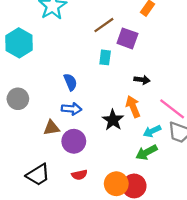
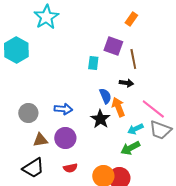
brown line: (104, 25) -> (133, 59), moved, turned -66
blue semicircle: (70, 82) -> (105, 96), moved
gray circle: (18, 99) -> (28, 113), moved
brown triangle: (51, 128) -> (40, 140), moved

